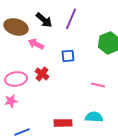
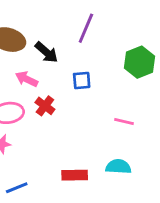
black arrow: (44, 20) -> (46, 52), moved
pink arrow: (36, 44) -> (27, 79), moved

